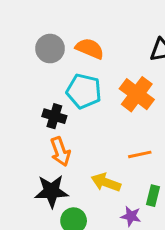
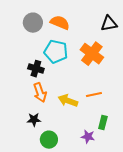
yellow arrow: (106, 182) -> (68, 101), moved
black star: (51, 191) -> (34, 120), size x0.6

